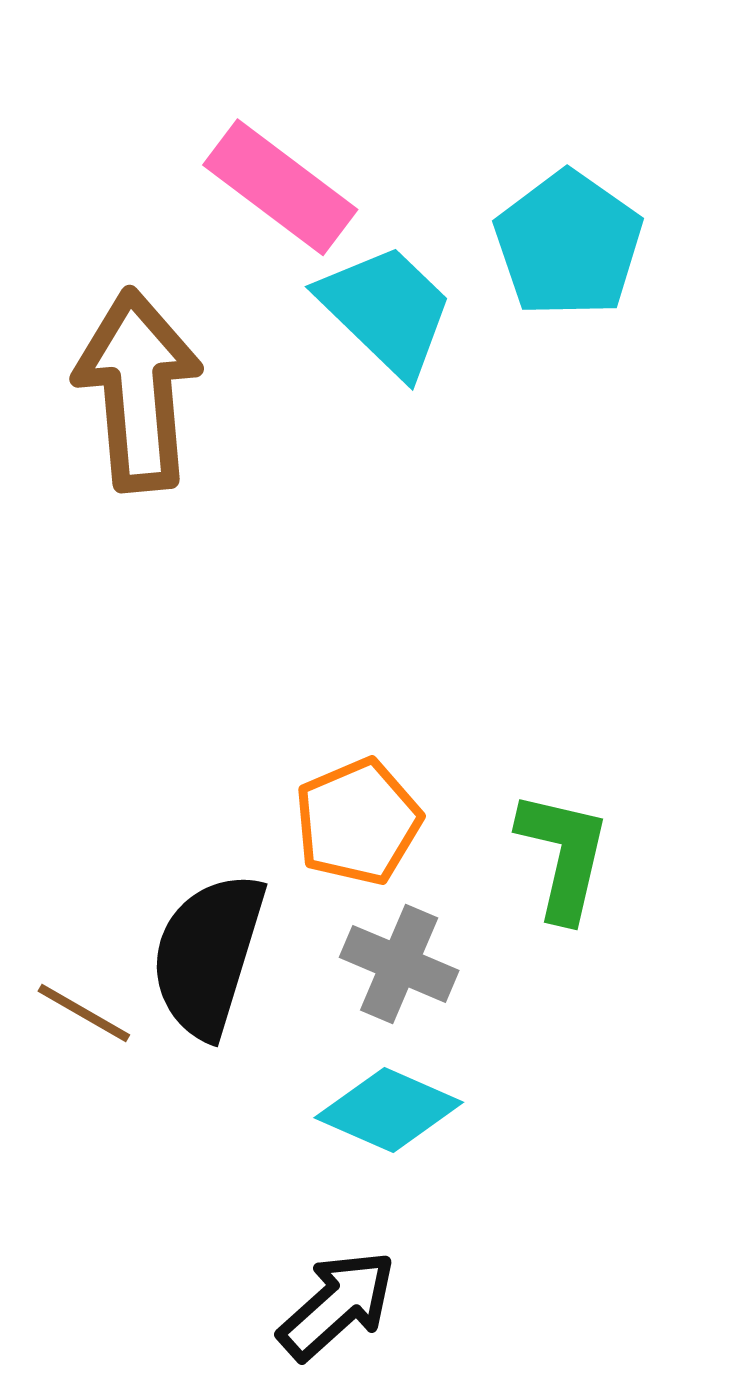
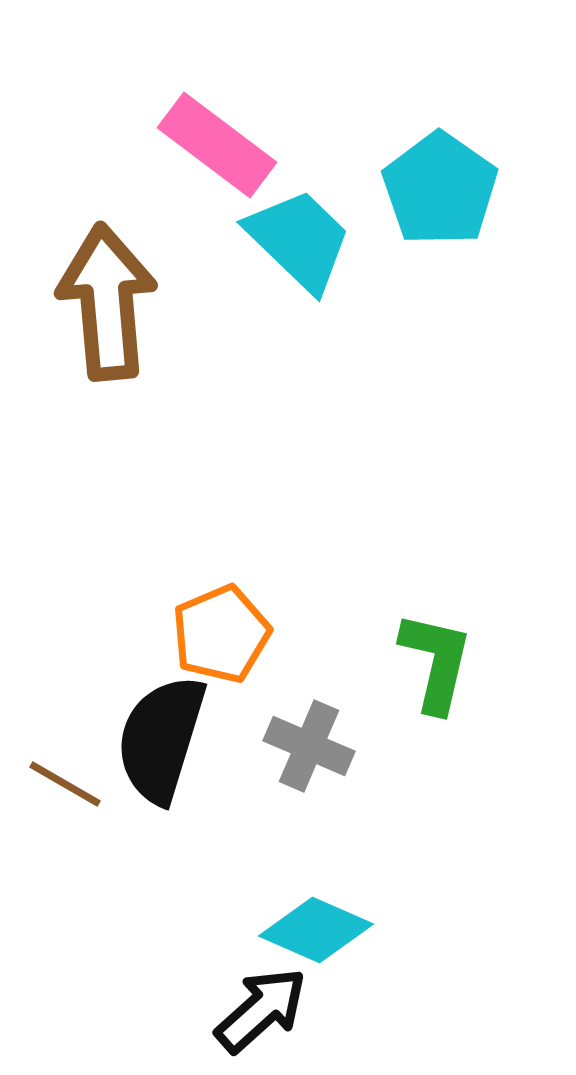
orange pentagon: (358, 822) -> (221, 634), moved
cyan diamond: (389, 1110) -> (316, 930), moved

